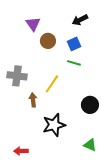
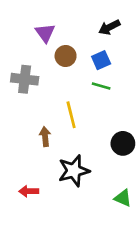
gray cross: (17, 76) -> (25, 79), moved
yellow line: (52, 84) -> (71, 115), turned -48
red arrow: (21, 151) -> (29, 191), moved

